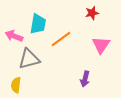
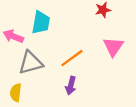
orange line: (61, 39) -> (72, 58), moved
purple arrow: (85, 79) -> (71, 86), moved

